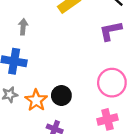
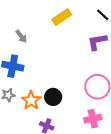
gray arrow: (23, 27) -> (21, 36), turned 136

